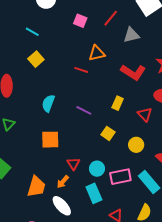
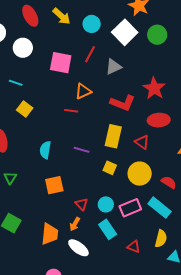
pink square: (80, 21) -> (61, 63), size x1.6
yellow rectangle: (118, 103) -> (113, 136), size x1.6
yellow circle: (136, 145) -> (140, 174), size x1.5

